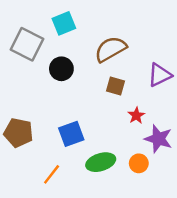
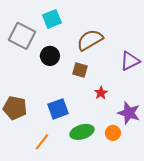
brown square: (115, 86) -> (80, 70), moved
red star: (136, 115) -> (101, 93), moved

